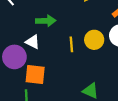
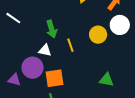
green arrow: (46, 21) -> (52, 29), turned 90
yellow line: (71, 44) -> (70, 45), moved

